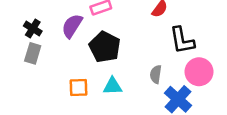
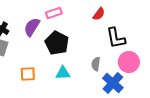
orange square: (79, 87) -> (28, 74), moved

